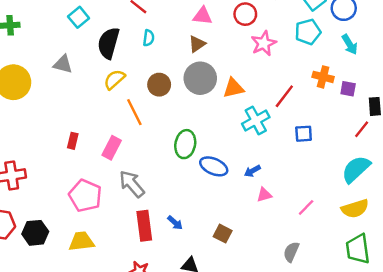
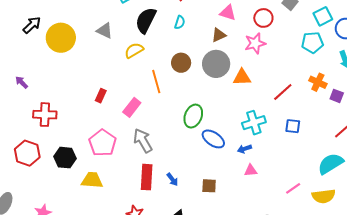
pink star: (264, 43) -> (255, 43), moved
yellow semicircle: (114, 79) -> (134, 50), moved
cyan cross: (256, 121) -> (254, 123), moved
pink line: (306, 207) -> (293, 188), moved
black hexagon: (35, 233) -> (65, 158), moved
brown square: (223, 234) -> (209, 186), moved, turned -35

